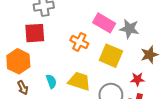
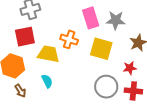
pink rectangle: (104, 23) -> (91, 18), turned 50
yellow trapezoid: (79, 81) -> (48, 54), moved

